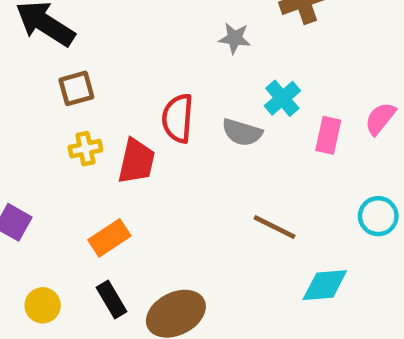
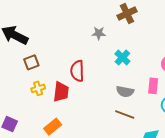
gray semicircle: (242, 132) -> (125, 92), moved
pink rectangle: (328, 135) -> (153, 86), moved

